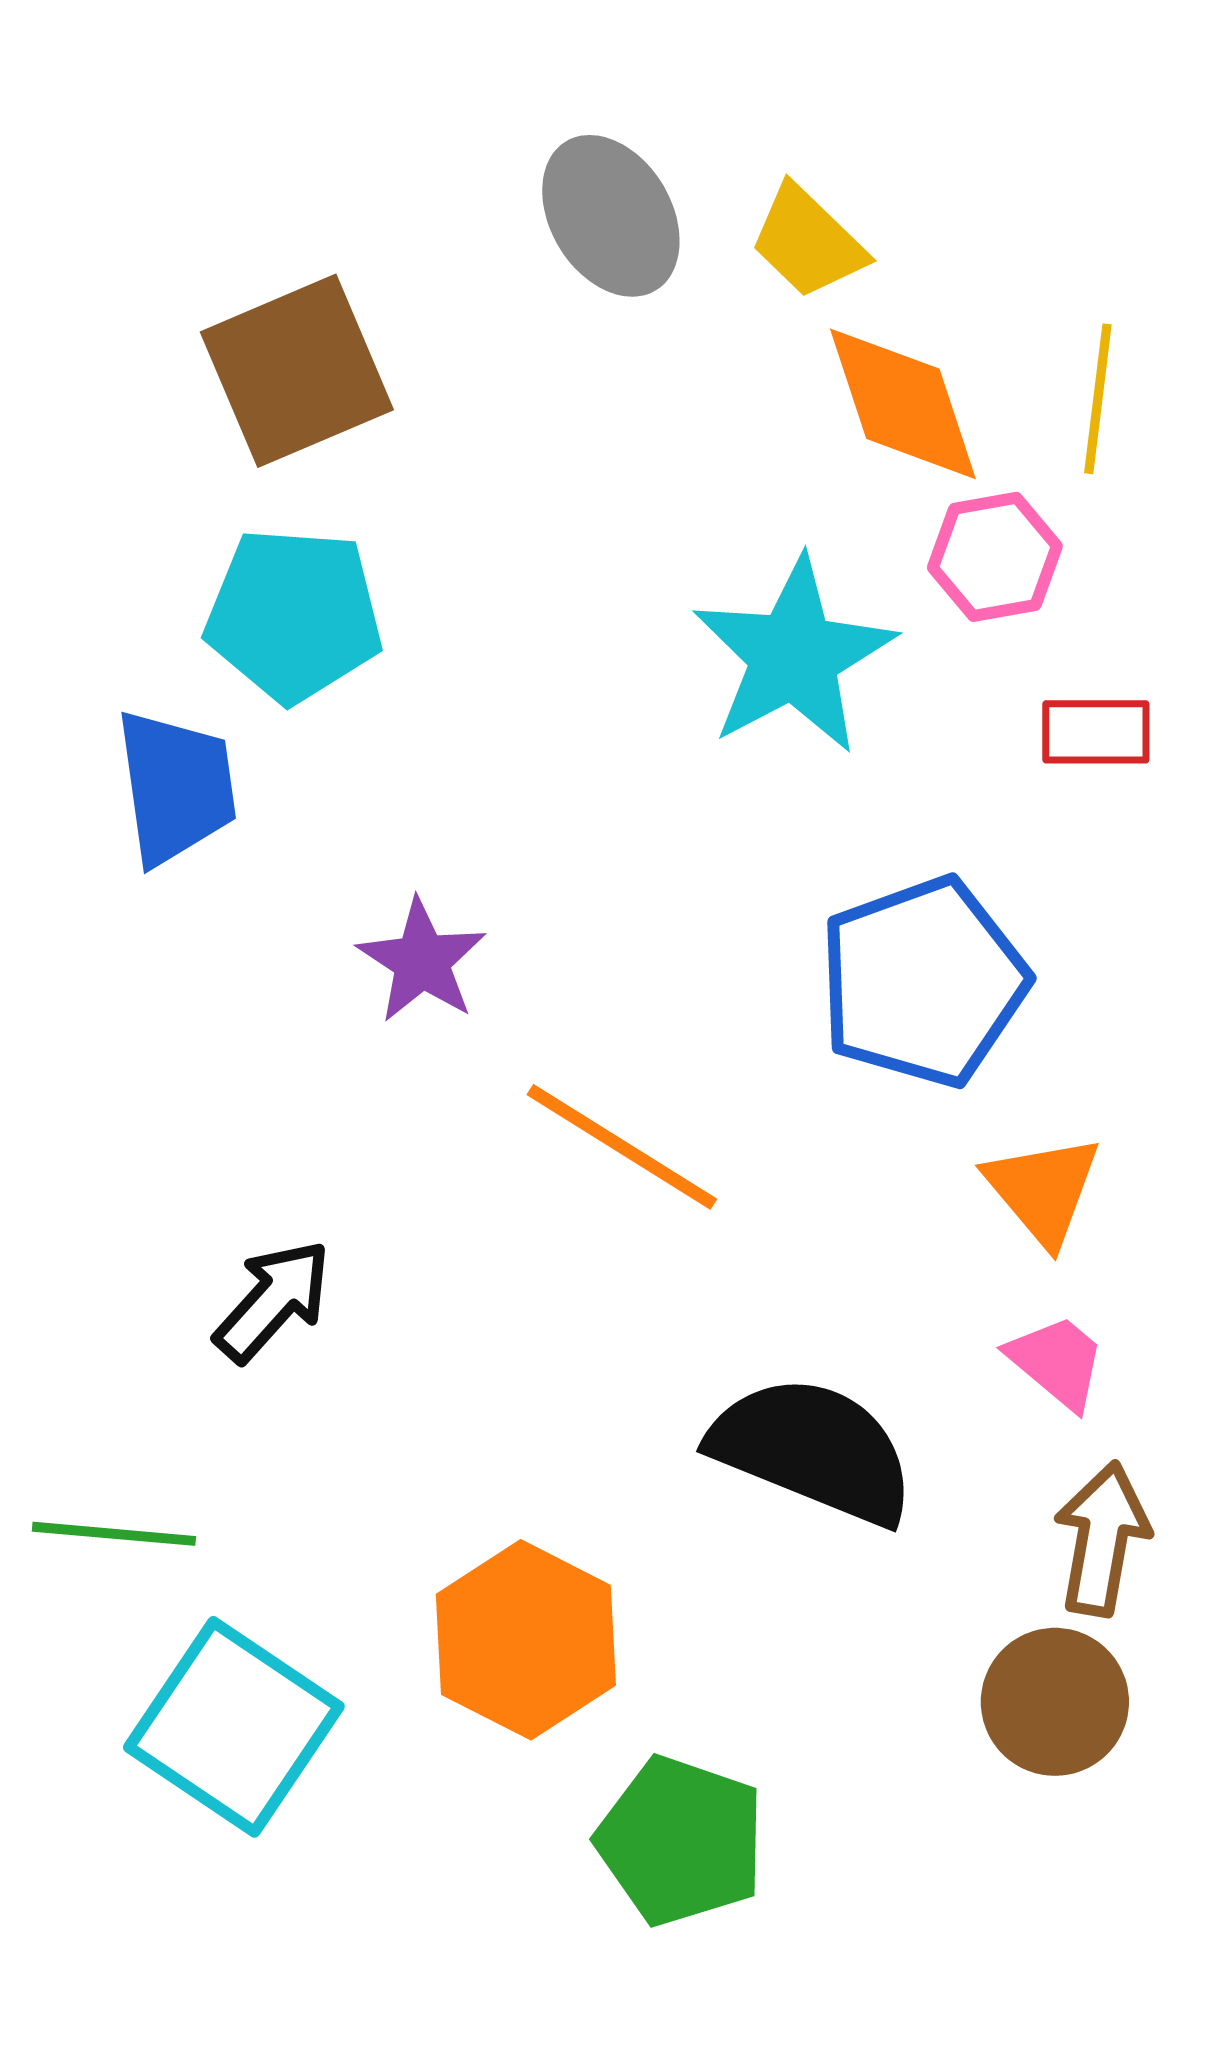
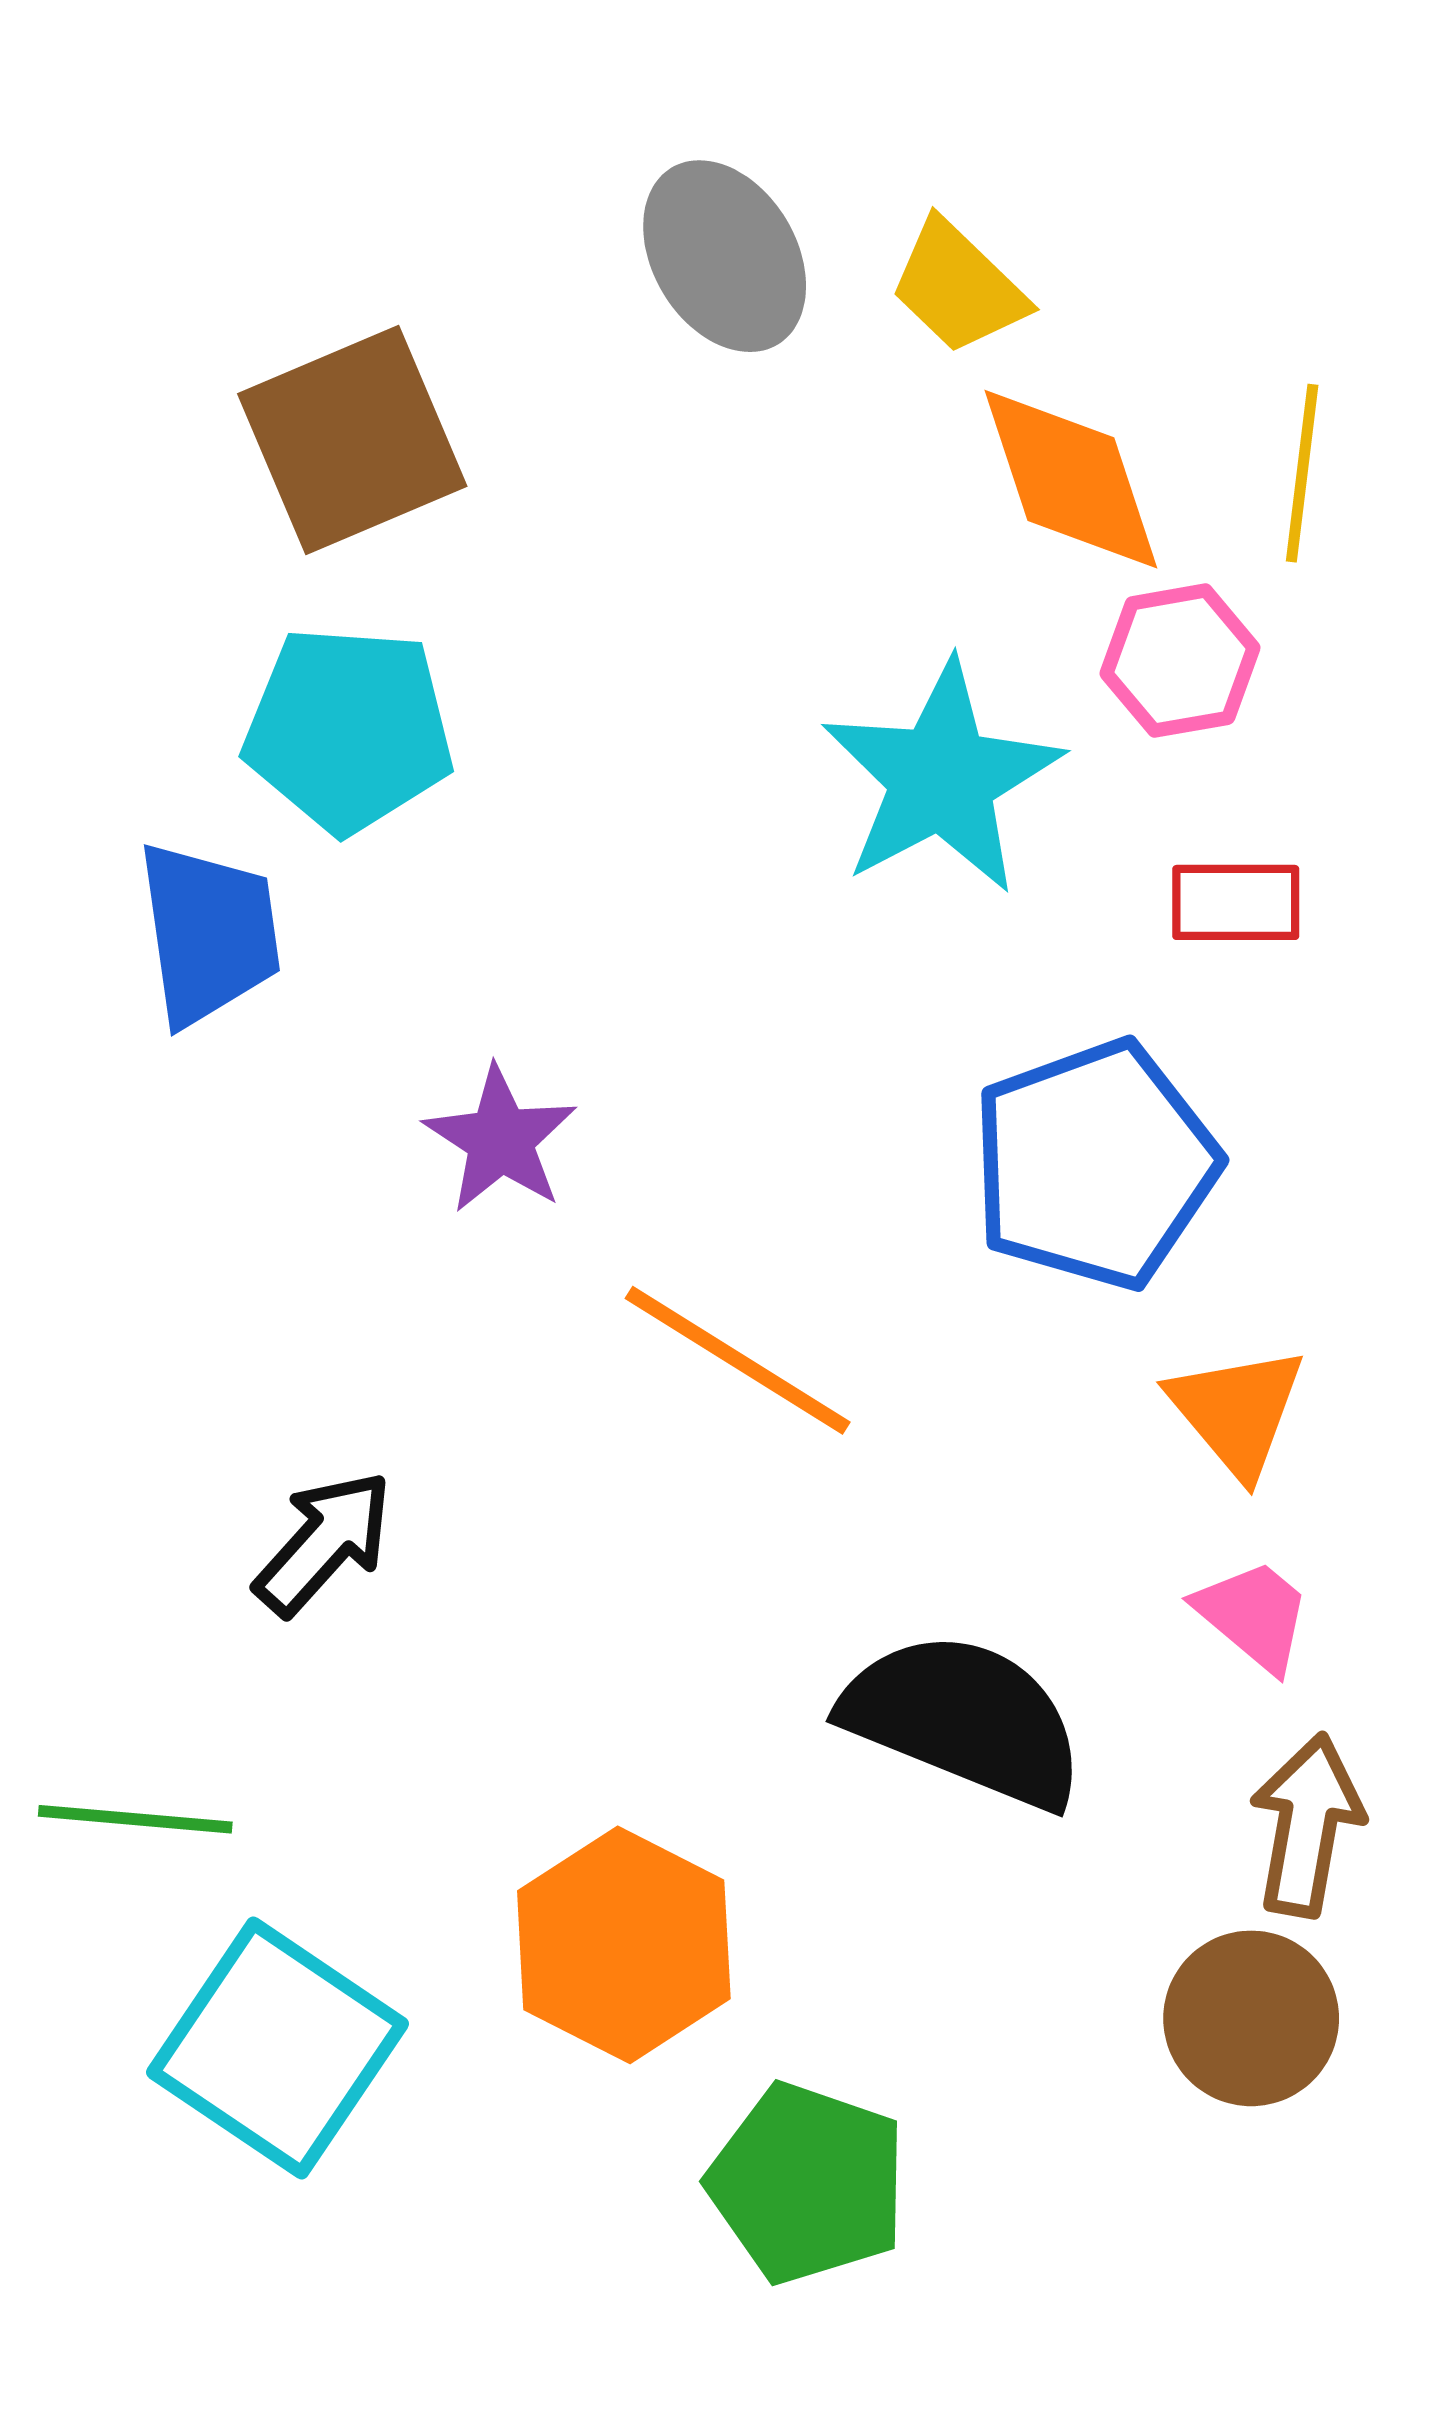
red rectangle: (1096, 732) -> (1236, 902), moved

